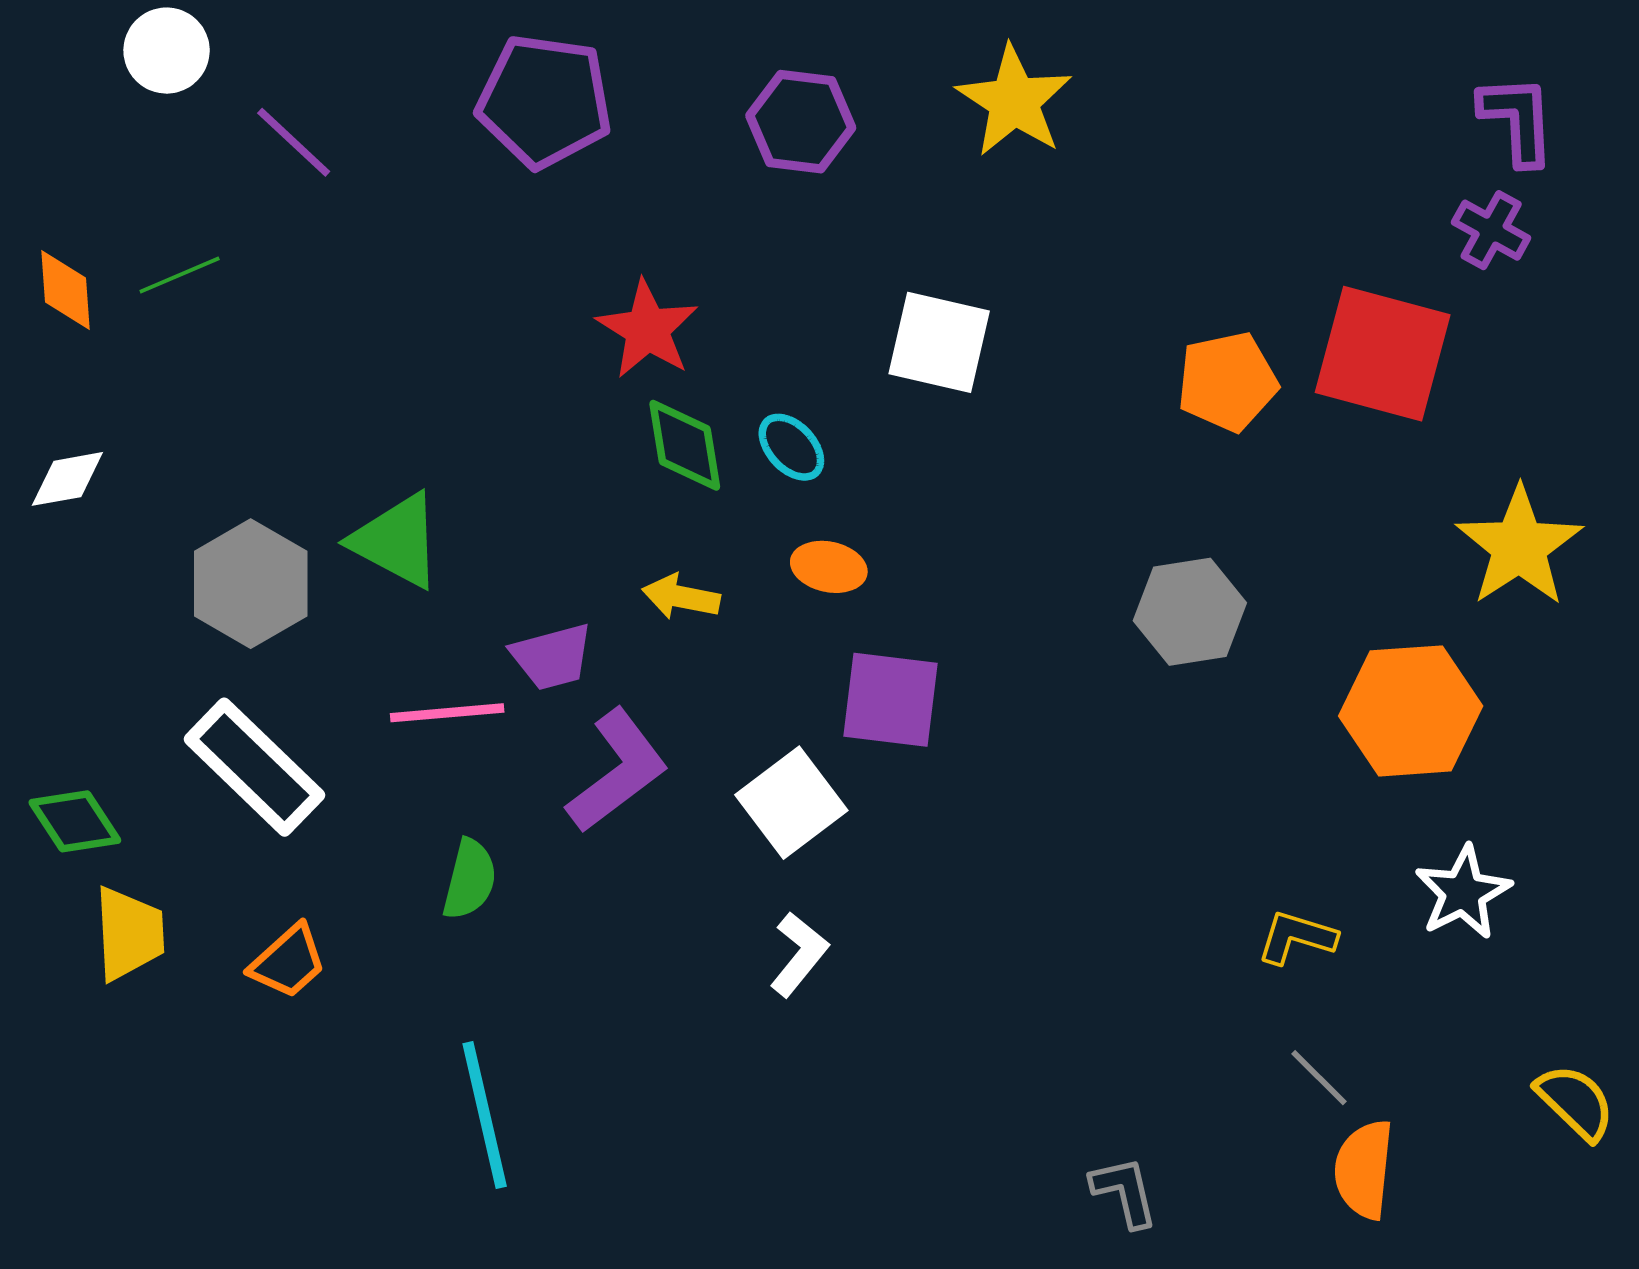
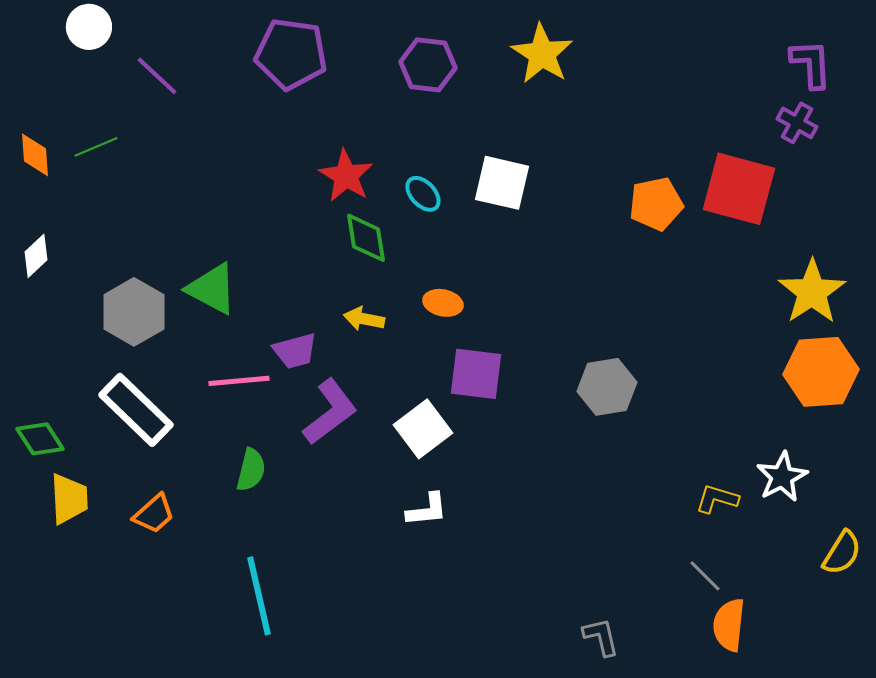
cyan ellipse: (791, 447) -> (423, 194), moved
white diamond: (67, 479) -> (36, 256), turned -33
gray hexagon: (1190, 612) -> (607, 387), moved
orange hexagon: (1411, 711) -> (821, 372), moved
yellow L-shape: (1297, 937) -> (717, 499), moved
white L-shape: (799, 954) -> (427, 510), turned 45
yellow semicircle: (1575, 1102) -> (842, 553), moved, turned 78

